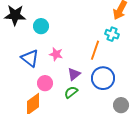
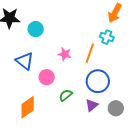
pink star: (56, 54) -> (65, 54), moved
purple triangle: (74, 74) -> (92, 105), moved
pink circle: (45, 83) -> (47, 77), moved

